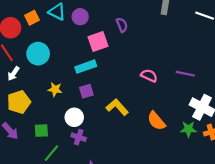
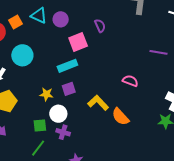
purple line: (185, 74) -> (158, 52), moved
pink semicircle: (149, 76) -> (130, 81), moved
yellow star: (55, 89) -> (46, 94), moved
orange semicircle: (156, 121) -> (120, 117), moved
green square: (41, 131) -> (40, 126), moved

